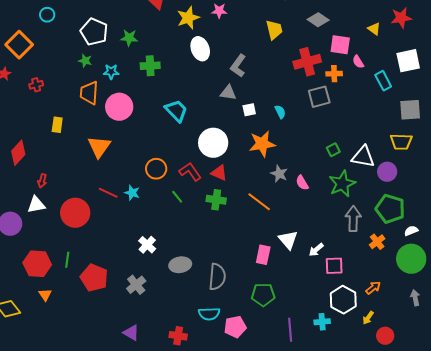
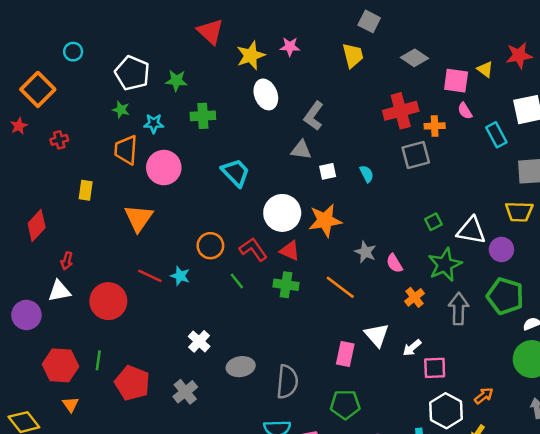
yellow trapezoid: (274, 30) -> (353, 55), moved
pink square: (340, 45) -> (456, 81), moved
orange star: (262, 144) -> (325, 220), moved
orange cross: (377, 242) -> (415, 297), moved

